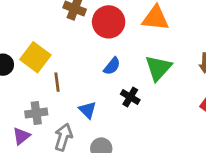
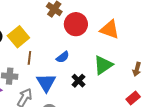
blue semicircle: (112, 66) -> (63, 57), moved
blue triangle: (87, 110) -> (46, 83), size x1.5

